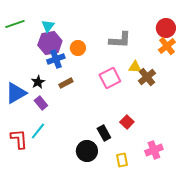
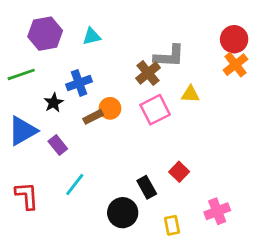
green line: (15, 24) -> (21, 74), moved
cyan triangle: (48, 26) -> (92, 36), moved, turned 40
purple hexagon: (50, 43) -> (45, 34), moved
orange circle: (78, 48) -> (110, 108), moved
brown cross: (147, 77) -> (148, 73), moved
black star: (38, 82) -> (54, 103), moved
cyan line: (38, 131) -> (75, 184), moved

